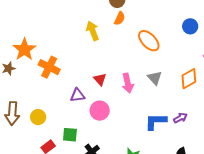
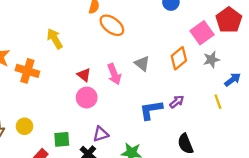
yellow arrow: (93, 31) -> (55, 39), moved
orange ellipse: (149, 41) -> (112, 25), moved
purple triangle: (77, 95) -> (101, 134), moved
pink circle: (100, 111) -> (87, 98), moved

